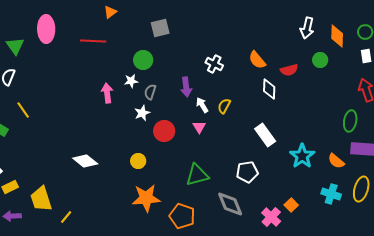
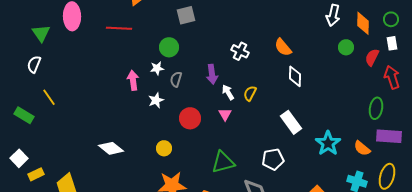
red semicircle: (289, 70) -> (372, 57), moved, turned 132
white star: (142, 113) -> (156, 100), moved

